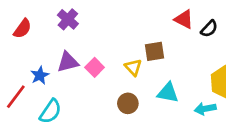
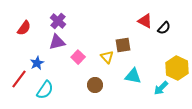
purple triangle: (68, 62) -> (57, 42), moved
brown circle: (128, 103) -> (95, 85), moved
cyan arrow: (205, 109) -> (161, 88), turned -35

